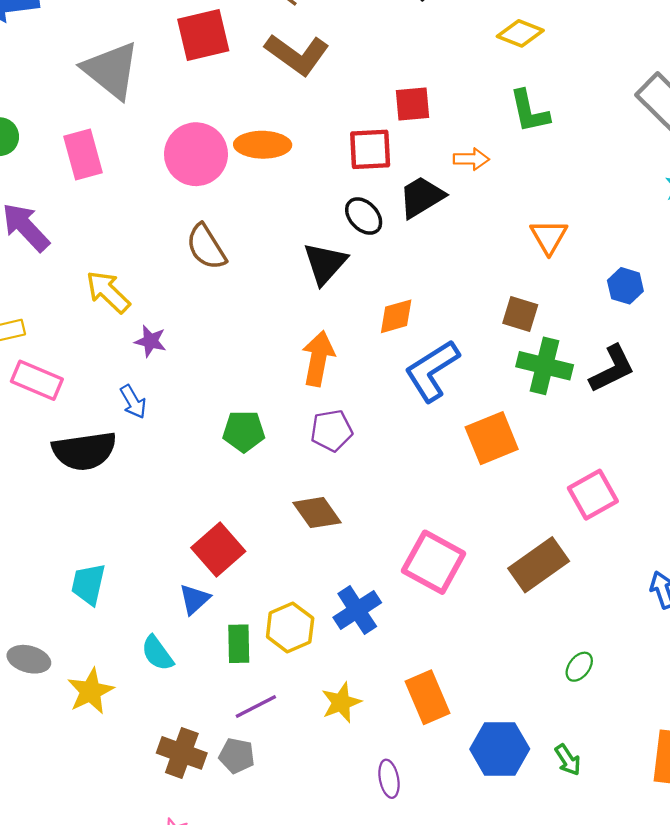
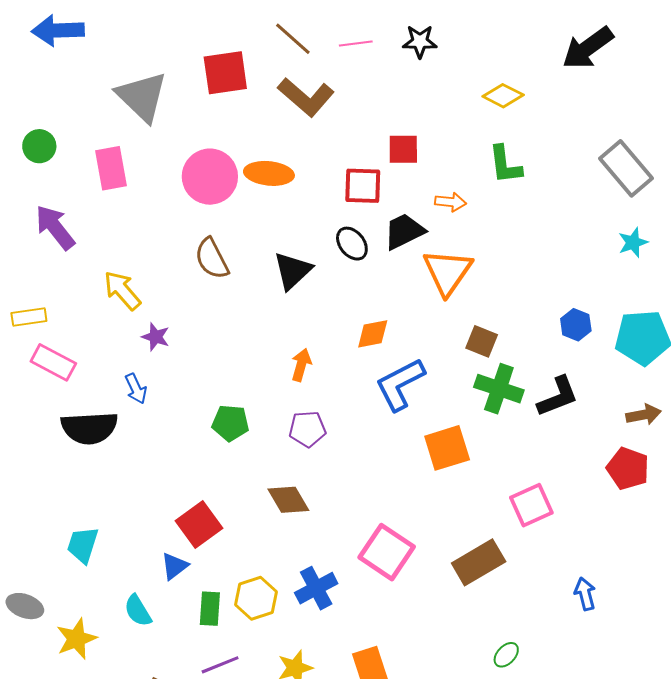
orange triangle: (549, 237) -> (448, 272), moved, size x1.5
black triangle: (325, 263) -> (293, 271), moved
orange arrow: (318, 359) -> (301, 365), size x0.7

